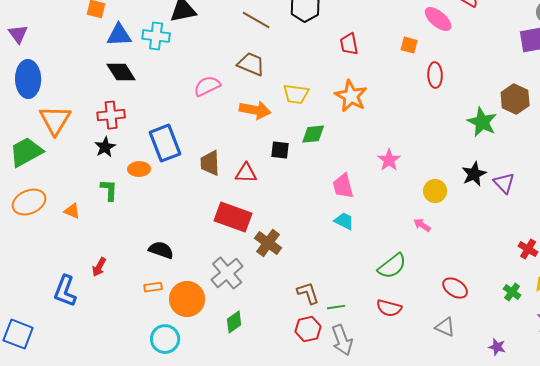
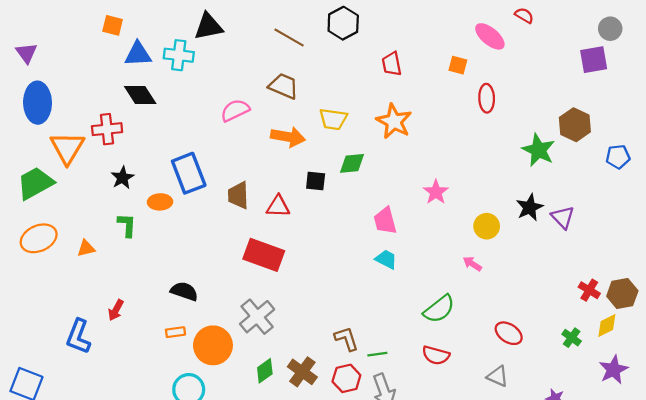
red cross: (111, 115) -> (107, 129), moved
orange triangle: (72, 211) -> (86, 248), turned -36
brown cross: (268, 243) -> (302, 372), moved

